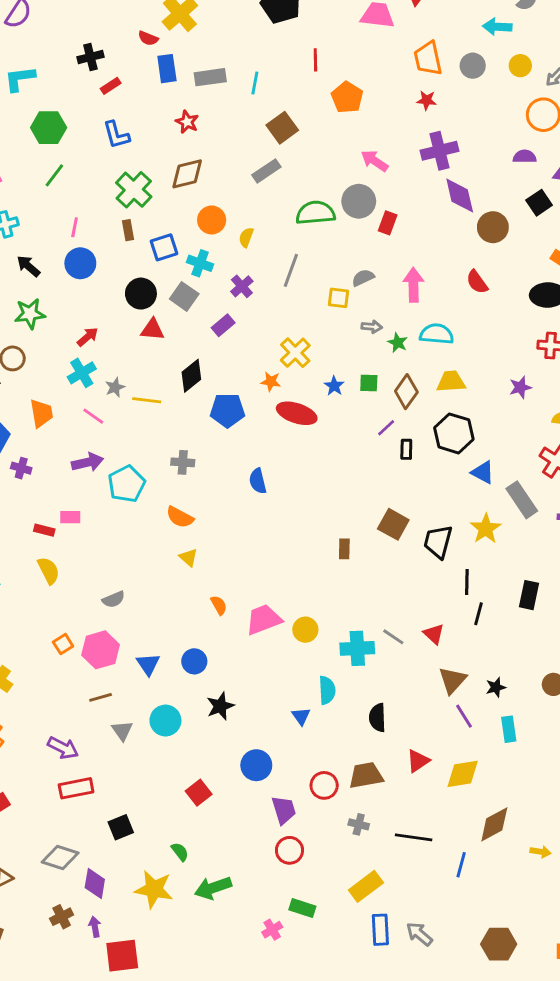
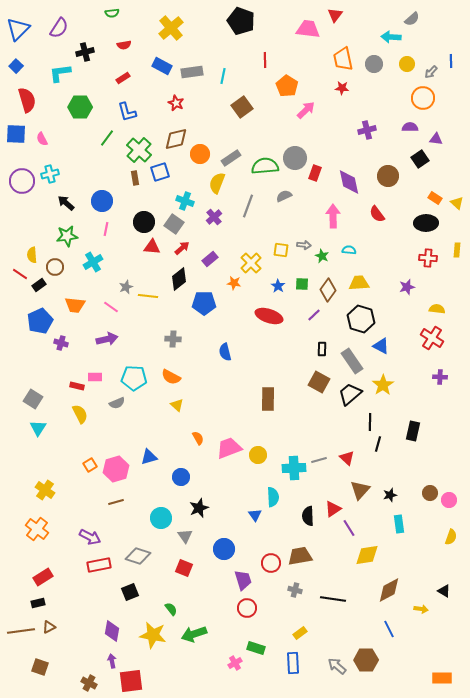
red semicircle: (148, 38) -> (124, 45), moved, turned -32
black cross: (90, 57) -> (85, 52), moved
blue rectangle: (167, 69) -> (162, 66), turned -54
purple cross: (440, 151) -> (367, 130), moved, size x0.7
pink arrow: (375, 161) -> (306, 110), moved, turned 102
gray rectangle: (266, 171) -> (231, 158), moved
green line: (54, 175) -> (107, 138), moved
purple diamond: (460, 195) -> (349, 182), moved
orange circle: (212, 220) -> (200, 154), moved
pink line: (75, 227) -> (106, 229), moved
yellow semicircle: (246, 237) -> (217, 183), size x1.5
blue square: (164, 247) -> (160, 172), moved
gray semicircle: (363, 278) -> (284, 196), moved
yellow square: (339, 298) -> (281, 250), moved
purple rectangle: (223, 325) -> (210, 259), moved
cyan semicircle: (437, 334) -> (349, 250), size x0.6
red arrow: (88, 337) -> (182, 248), moved
cyan cross: (82, 373) -> (93, 262), moved
orange trapezoid: (41, 413) -> (75, 305), turned 105
red ellipse: (297, 413) -> (269, 316), moved
black rectangle: (406, 449) -> (322, 349), moved
cyan pentagon: (126, 484) -> (134, 378), moved, turned 30
gray rectangle: (522, 500) -> (352, 361), moved
black trapezoid: (438, 542) -> (350, 394), turned 35
brown rectangle: (344, 549) -> (268, 399), moved, size x1.6
gray semicircle: (114, 599) -> (117, 403), moved
gray line: (393, 637) -> (319, 460), turned -49
blue triangle: (148, 664) -> (149, 457), moved, turned 48
purple line: (464, 716) -> (349, 528), moved
gray triangle: (122, 731) -> (185, 536), moved
red triangle: (418, 761) -> (333, 509), moved
red square: (199, 793) -> (184, 568), turned -30
gray diamond: (60, 858) -> (138, 556), moved
blue line: (461, 865) -> (389, 629), moved, turned -42
yellow rectangle: (366, 886) -> (300, 633), size x0.6
brown cross: (62, 917) -> (89, 683), moved, turned -35
blue rectangle: (380, 930) -> (293, 663), moved
brown hexagon: (499, 944) -> (366, 660), moved

